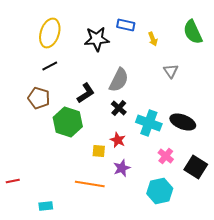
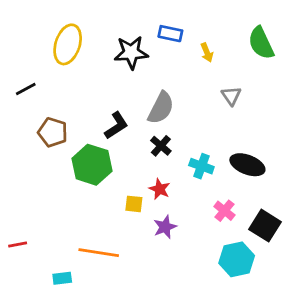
black line: (50, 66) -> (26, 89), moved
cyan cross: (149, 123) -> (201, 166), size x0.7
orange line: (90, 184) -> (99, 253), moved
cyan hexagon: (160, 191) -> (237, 259), moved

